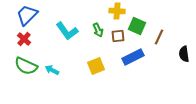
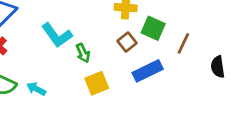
green arrow: (98, 30) -> (83, 53), moved
brown square: (118, 36) -> (127, 42), turned -32

